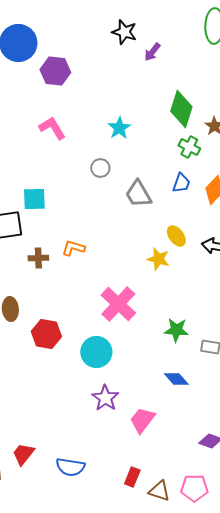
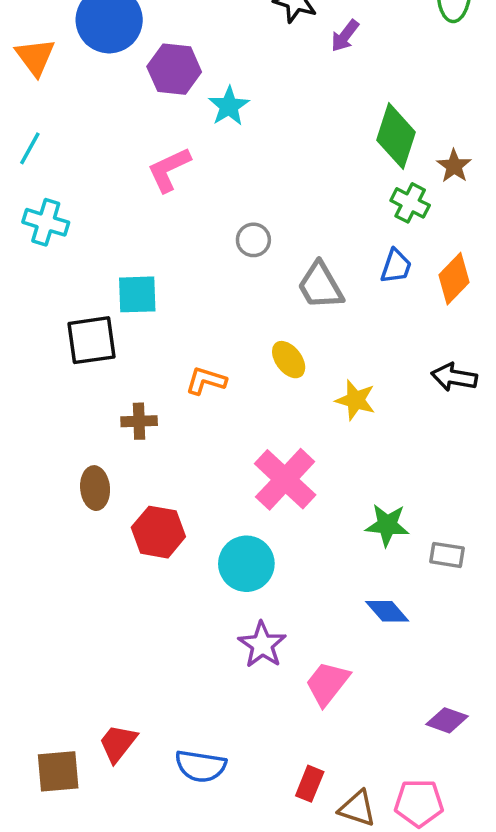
pink L-shape: (52, 128) -> (169, 170), turned -84
cyan star: (119, 128) -> (229, 106), moved
yellow ellipse: (176, 236) -> (289, 360), moved
brown cross: (38, 258) -> (139, 421), moved

